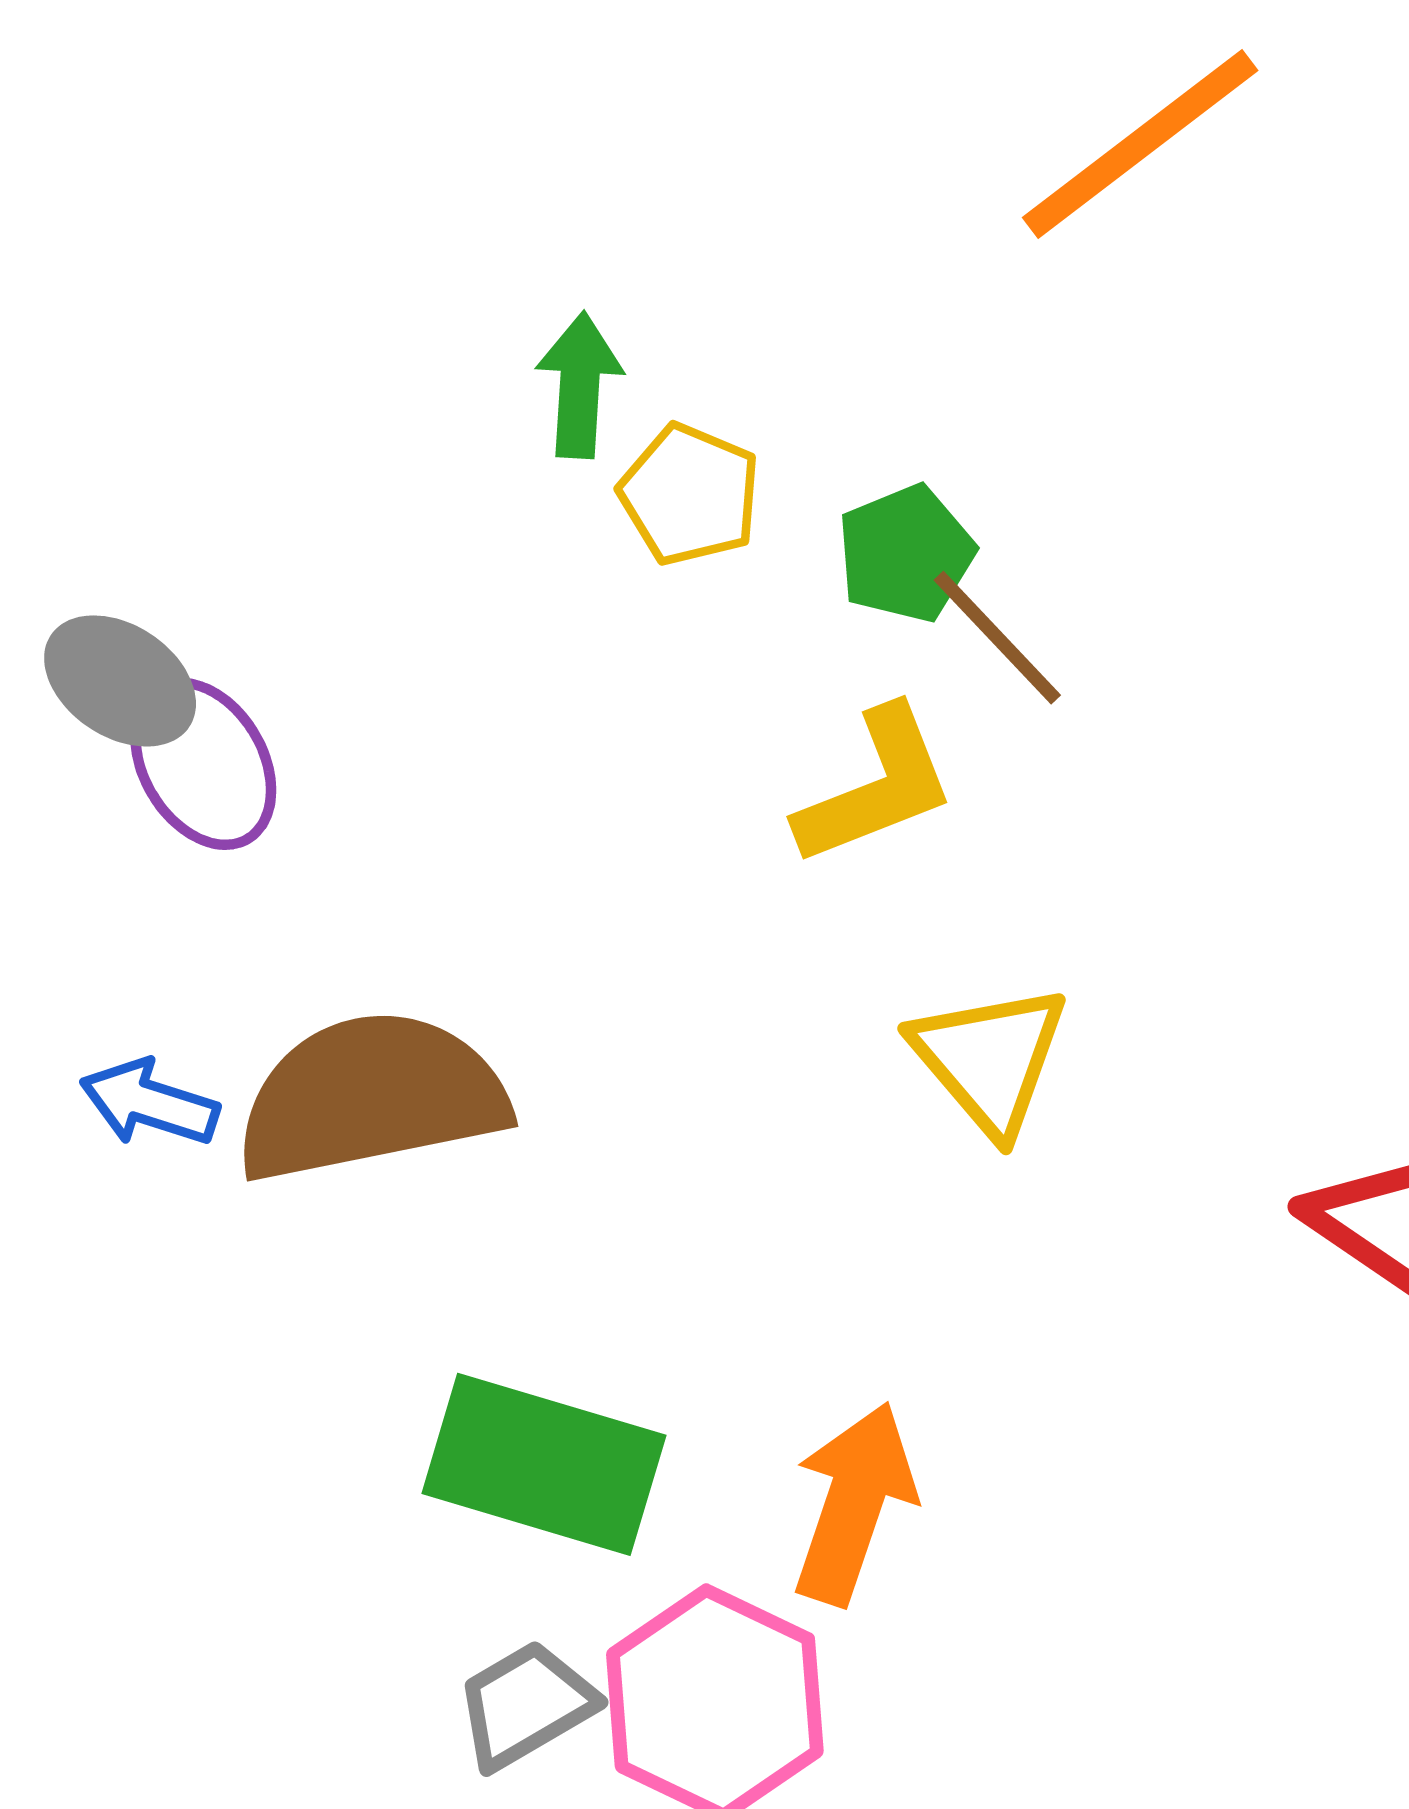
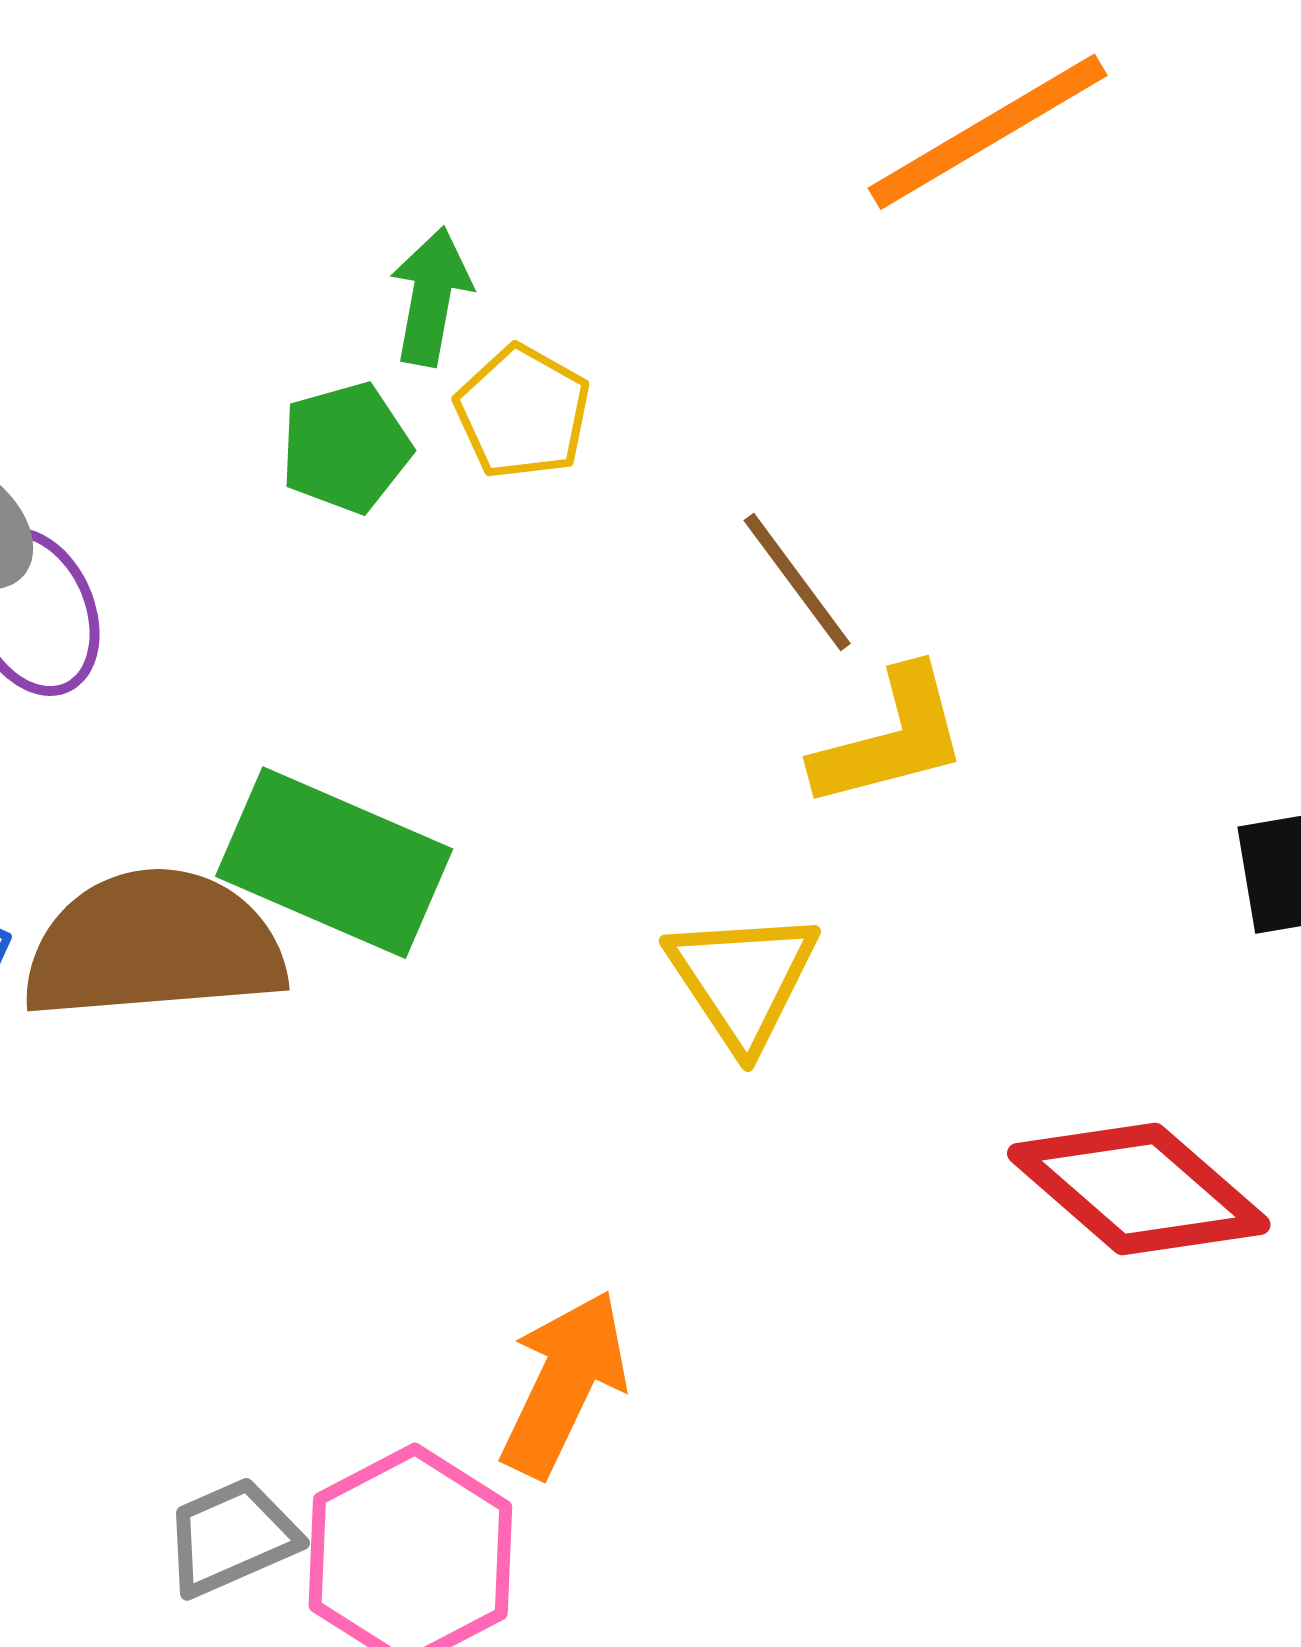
green pentagon: (906, 554) -> (346, 448), moved
yellow L-shape: (876, 787) -> (891, 738), moved
green rectangle: (544, 1464) -> (334, 863), moved

